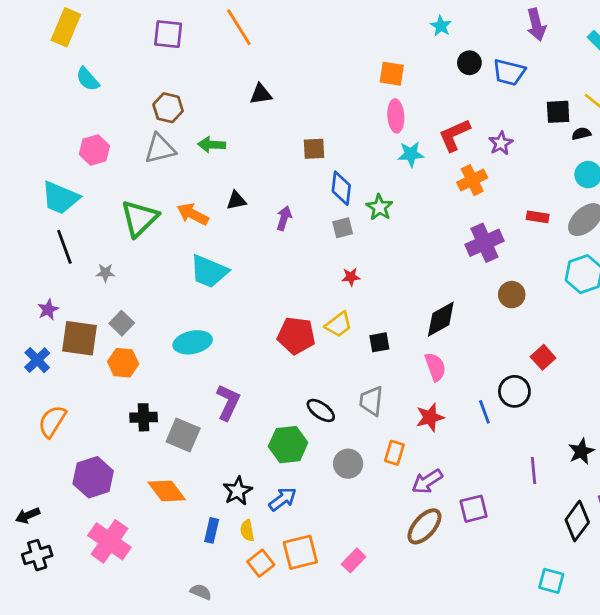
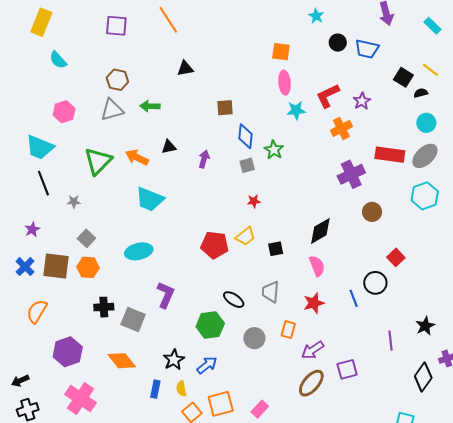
black square: (558, 112) -> (403, 77), turned 36
red rectangle: (538, 217) -> (390, 155), size x1.8
brown square: (79, 338) -> (56, 266), moved

